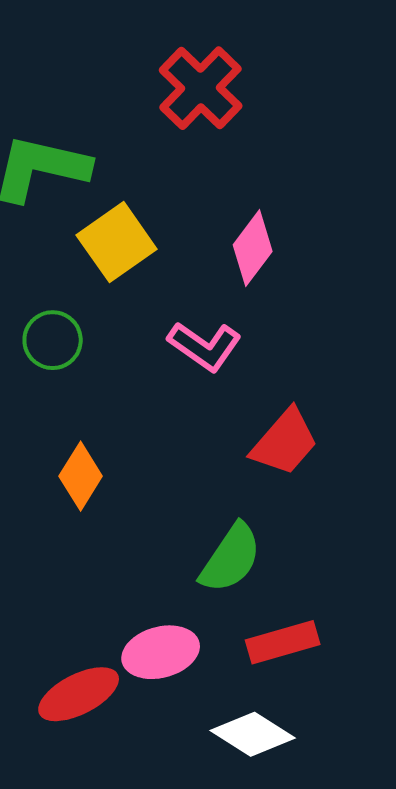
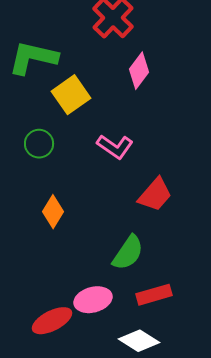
pink diamond: (253, 248) -> (139, 71), moved

